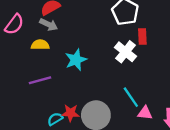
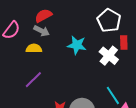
cyan star: (76, 60) -> (77, 45), moved, turned 30
purple line: (40, 80) -> (33, 80), turned -30

